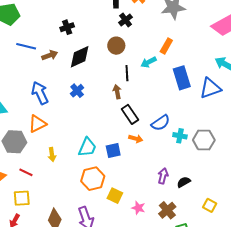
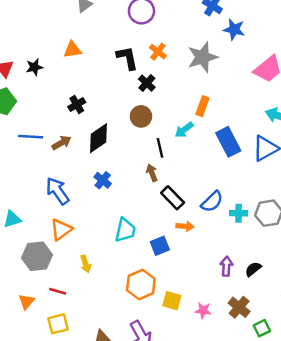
cyan trapezoid: (87, 147) -> (125, 230), moved

